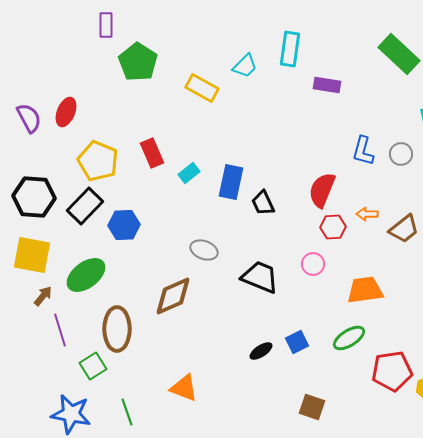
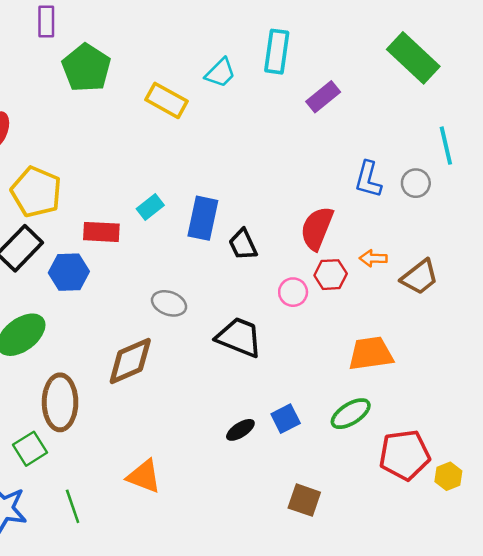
purple rectangle: (327, 85) -> (323, 97), turned -48
red rectangle: (152, 153) -> (101, 232), moved, turned -64
pink circle: (313, 264) -> (293, 292), moved

